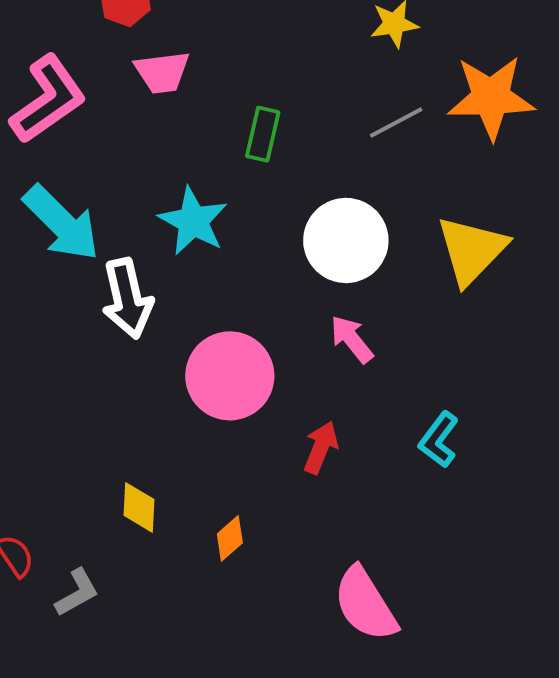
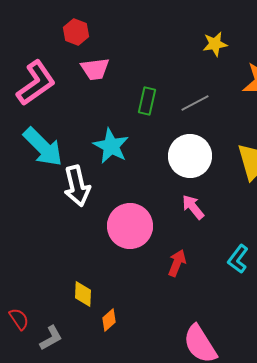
gray line: (396, 122) -> (195, 103), moved
orange diamond: (230, 538) -> (109, 320), moved

